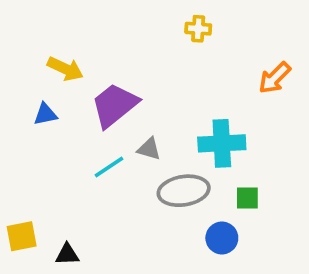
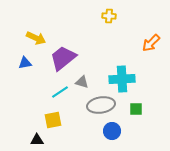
yellow square: (22, 236) -> (53, 120), moved
blue circle: (222, 238) -> (112, 131), moved

